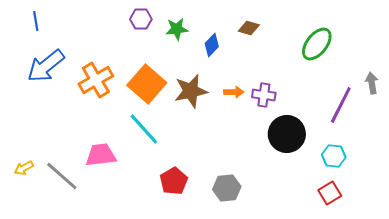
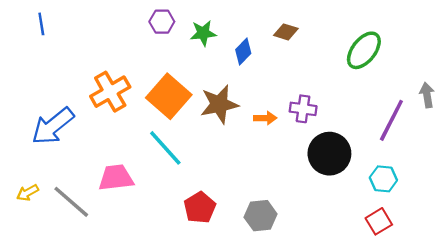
blue arrow: (46, 66) -> (53, 126), moved
orange arrow: (234, 92) -> (265, 118), moved

